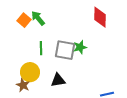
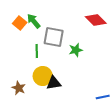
red diamond: (100, 17) -> (96, 20), turned -45
gray square: (65, 50) -> (54, 37), moved
yellow circle: (30, 72) -> (43, 76), moved

